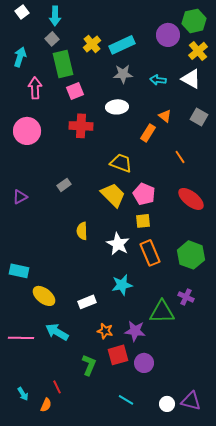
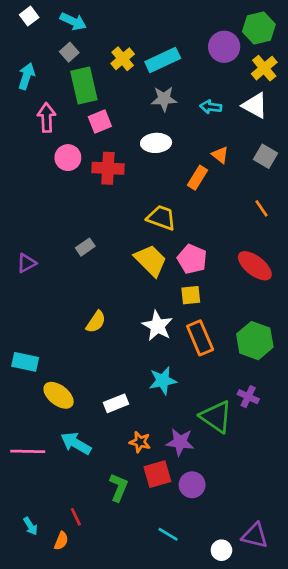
cyan arrow: (55, 16) -> (73, 21), turned -66
pink circle: (27, 131) -> (68, 158), moved, size x0.7
orange line: (180, 157) -> (262, 208), moved
yellow semicircle: (82, 231) -> (96, 322), moved, turned -144
green triangle: (162, 312) -> (216, 417), turned 36
white circle: (167, 404) -> (221, 550), moved

